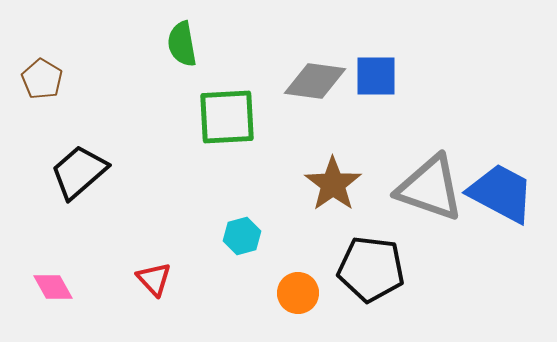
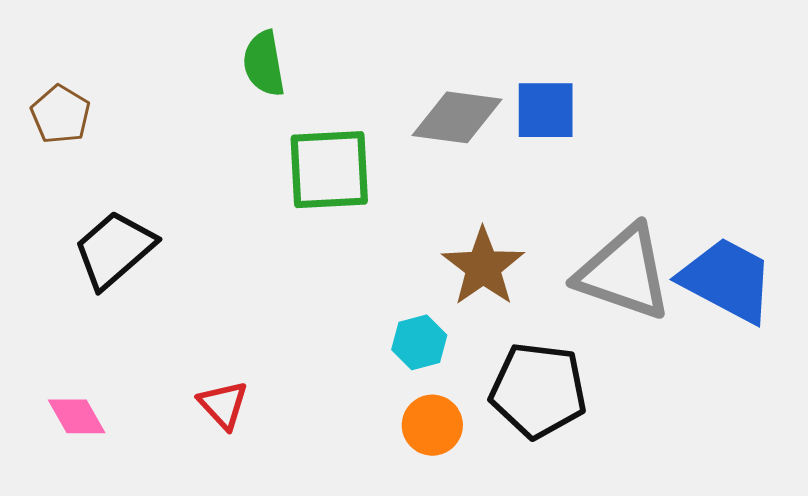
cyan hexagon: (242, 236) -> (419, 342), moved

